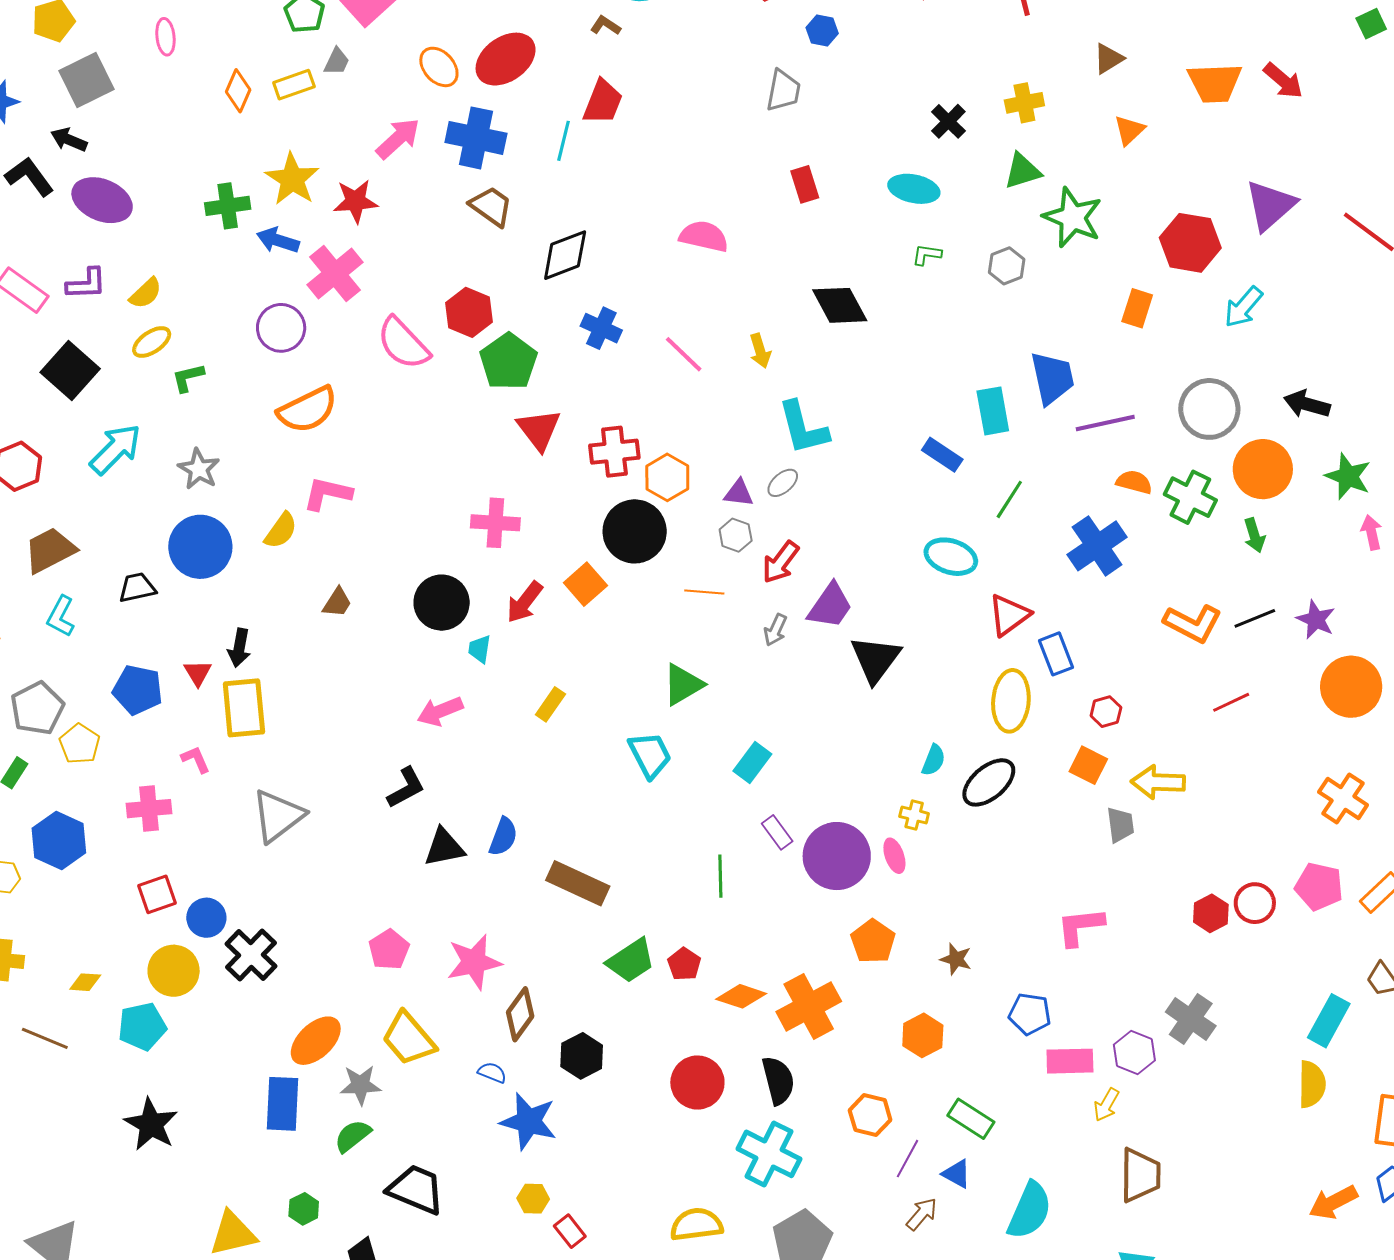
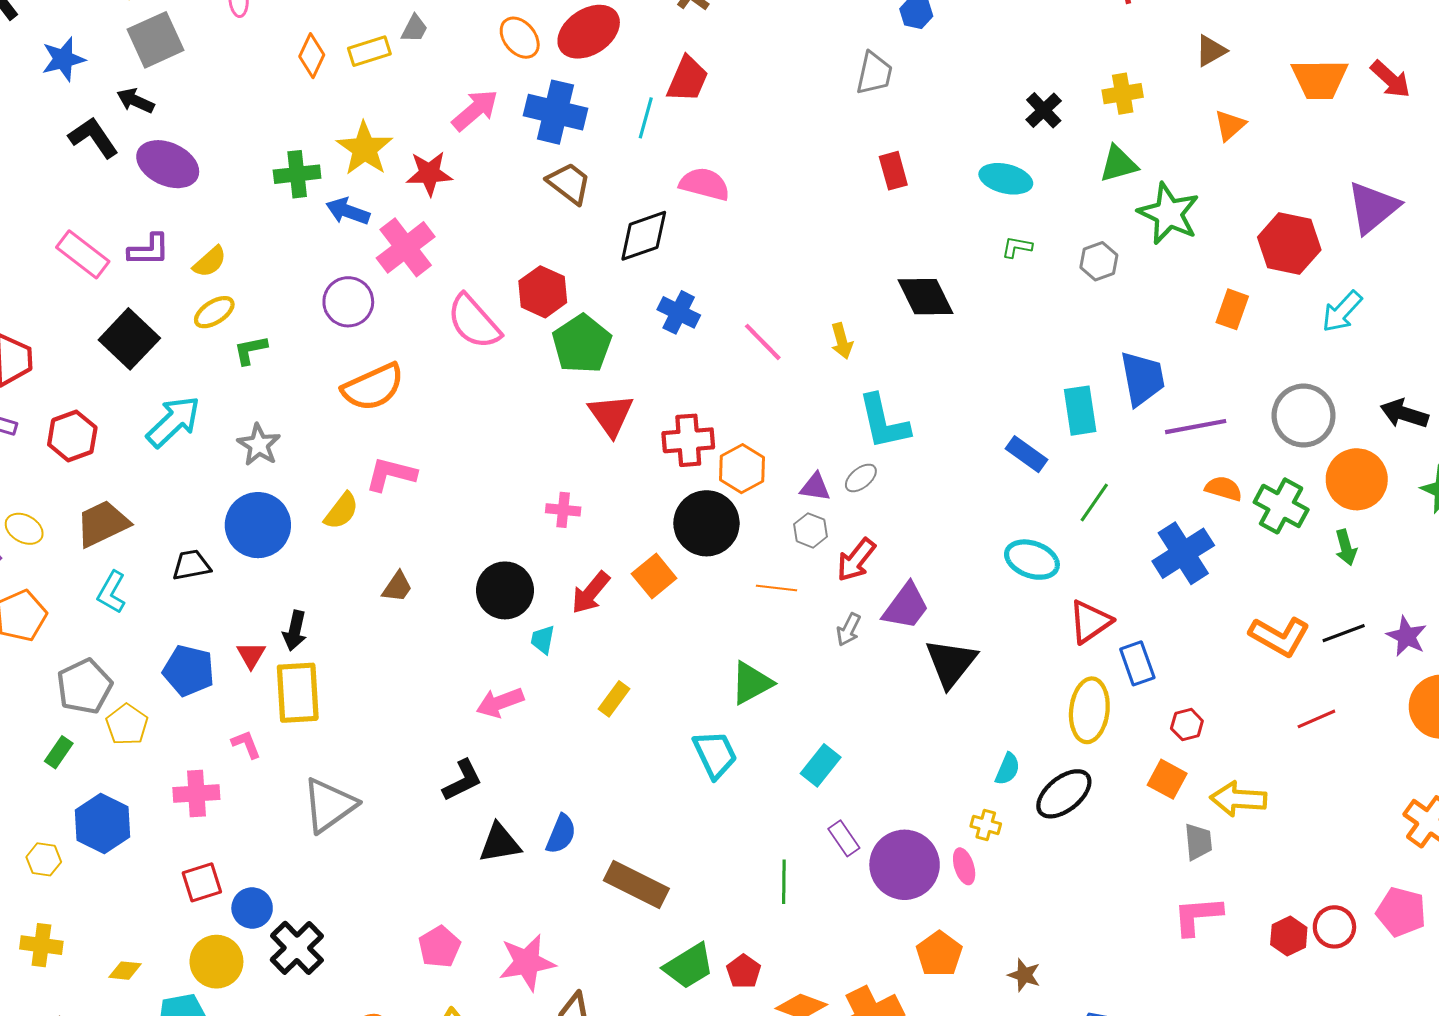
pink semicircle: (704, 236) -> (705, 184), moved
pink cross: (495, 523) -> (563, 510), size x0.7
pink L-shape: (1080, 927) -> (1198, 916), moved

